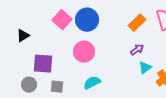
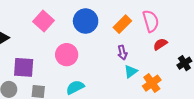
blue circle: (87, 20) -> (86, 21), moved
purple arrow: (137, 50) -> (122, 53), turned 112

